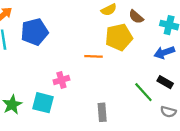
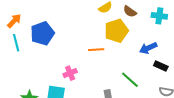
blue arrow: (164, 52) -> (148, 48), moved
green line: (143, 92) -> (130, 80), moved

